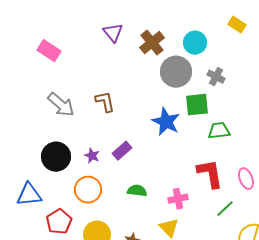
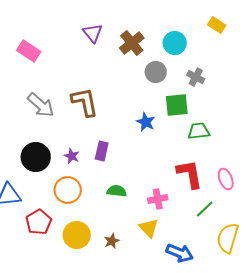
gray circle: (176, 72) -> (156, 72), size x0.7
brown L-shape: (105, 102) -> (85, 102), size x1.4
blue star: (166, 122) -> (146, 122), size x0.7
purple rectangle: (122, 151) -> (102, 151), turned -36

